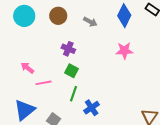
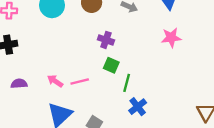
pink arrow: (27, 68) -> (55, 81), moved
green line: (73, 94) -> (127, 83), moved

